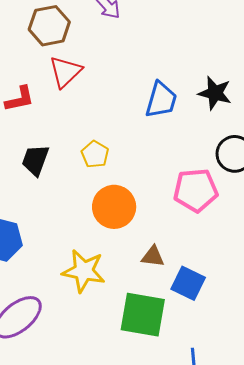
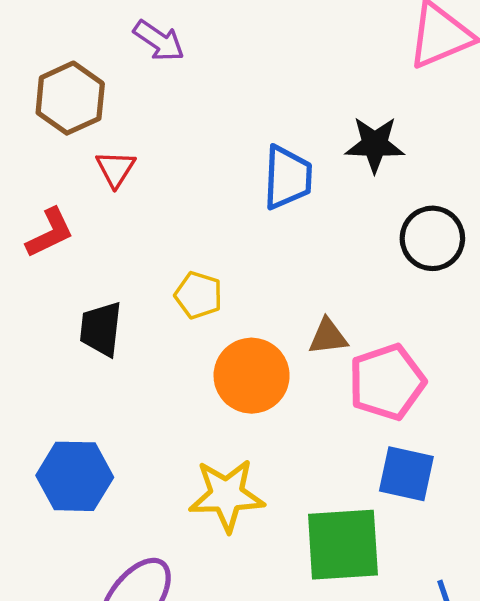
red triangle: (65, 72) -> (116, 169), size x0.7
pink pentagon: (196, 190) -> (387, 382), moved
brown triangle: (153, 256) -> (328, 337), moved

